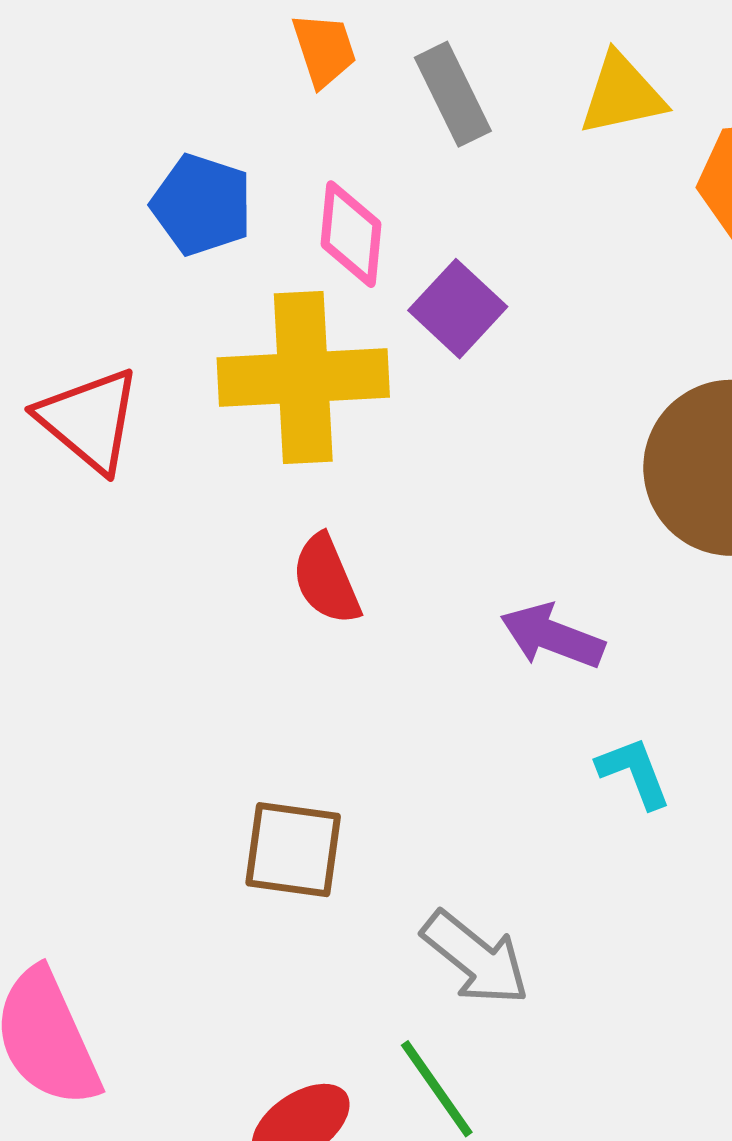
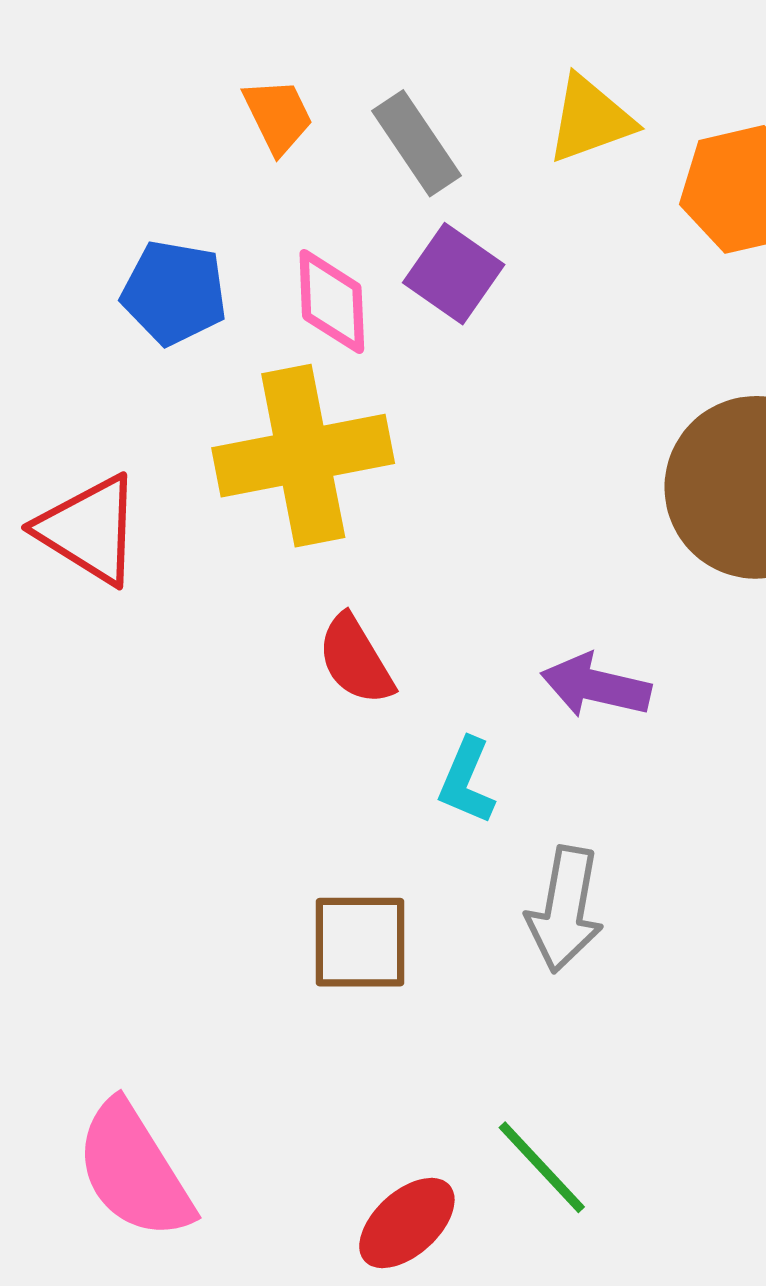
purple square: (458, 309) -> (454, 274), moved
cyan L-shape: (634, 772) -> (467, 781), moved, turned -128
gray arrow: (475, 958) -> (565, 909), moved, turned 69

